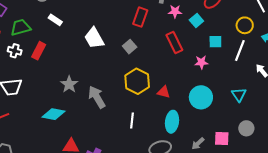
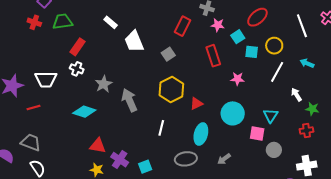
white rectangle: (55, 20) -> (111, 22), moved
yellow circle: (245, 25) -> (274, 46), moved
cyan square: (215, 42) -> (252, 52), moved
white cross: (15, 51) -> (77, 69), moved
red triangle: (164, 92) -> (196, 104), turned -48
pink square: (222, 138) -> (257, 134), moved

